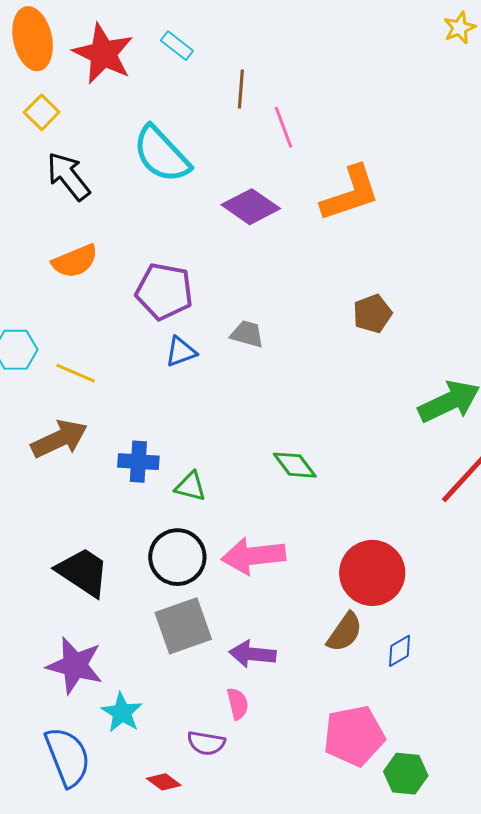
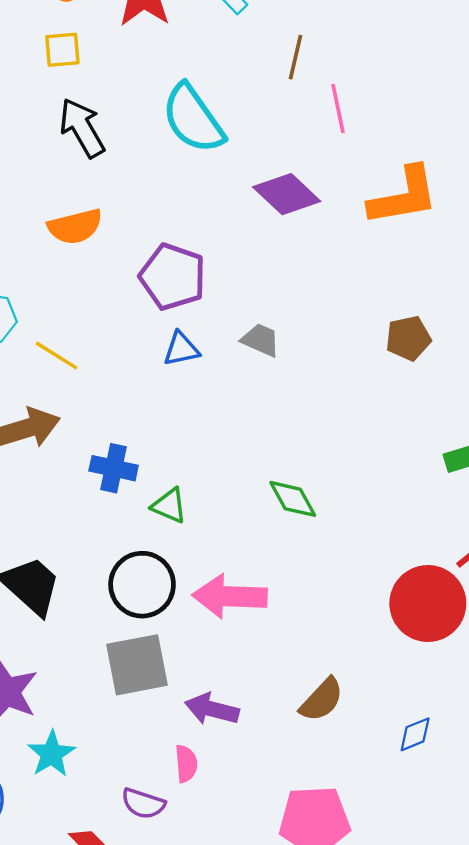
yellow square: (42, 112) -> (62, 50), turned 32
red circle: (372, 573) -> (428, 603), moved
blue diamond: (400, 651) -> (415, 734), moved

